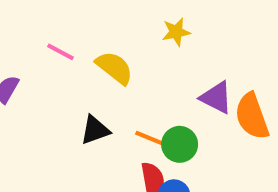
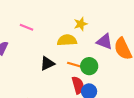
yellow star: (176, 32) -> (81, 24), moved
yellow semicircle: (114, 68) -> (67, 40), moved, turned -36

